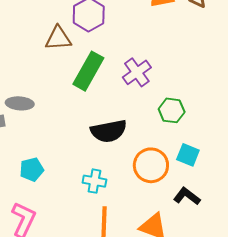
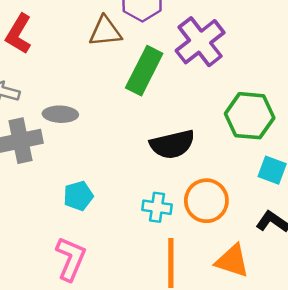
purple cross: (137, 72) -> (200, 42), moved, size x1.4
green hexagon: (172, 110) -> (250, 116), size x1.5
orange circle: (151, 165) -> (206, 201), moved

